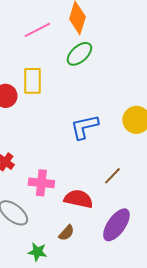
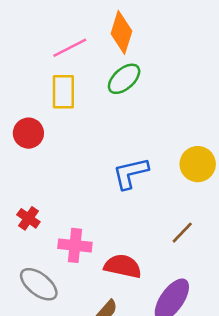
yellow rectangle: (32, 81) -> (63, 92), moved
brown line: (112, 176) -> (182, 233), moved

